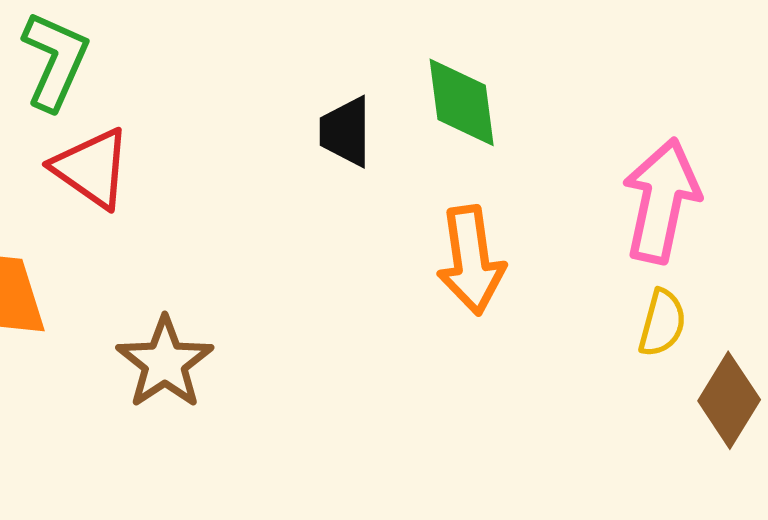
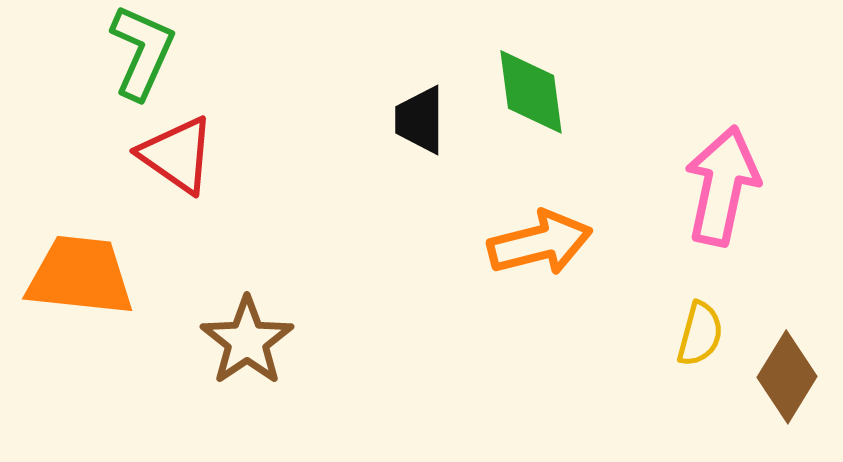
orange arrow: (471, 260) -> (540, 243), turned -96
yellow semicircle: (662, 323) -> (700, 334), moved

